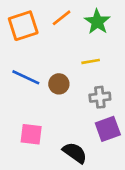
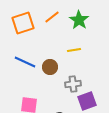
gray cross: (100, 97) -> (73, 84), moved

